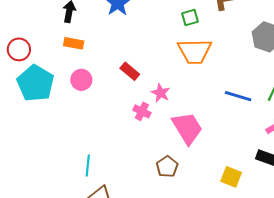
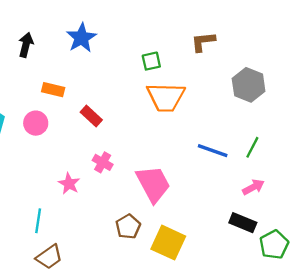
green square: (190, 18) -> (151, 61), moved
orange rectangle: (74, 43) -> (53, 90), moved
pink star: (161, 93) -> (69, 184), moved
yellow square: (231, 177) -> (168, 243), moved, size x1.4

